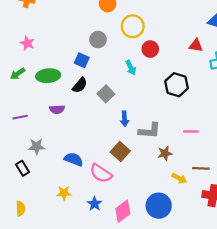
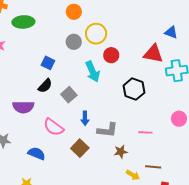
gray circle: (98, 40) -> (74, 42), moved
red triangle: (196, 46) -> (153, 54), size x1.5
cyan arrow: (131, 68) -> (93, 72), size x1.5
green ellipse: (48, 76) -> (23, 22), moved
purple semicircle: (57, 109) -> (23, 107), size x1.5
pink semicircle: (101, 173) -> (54, 127), moved

